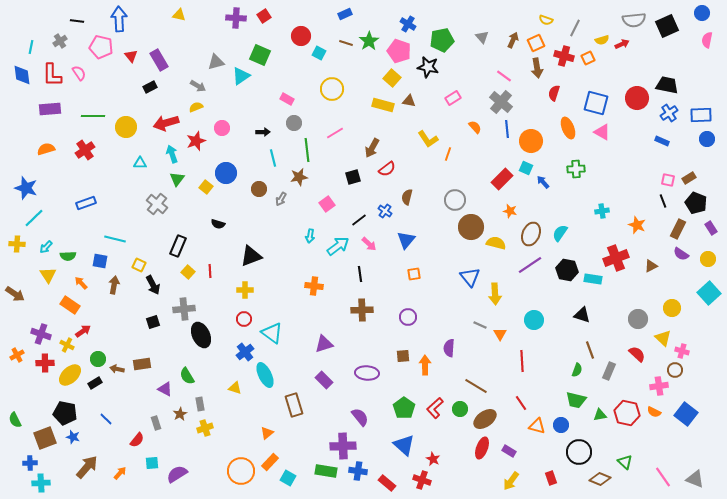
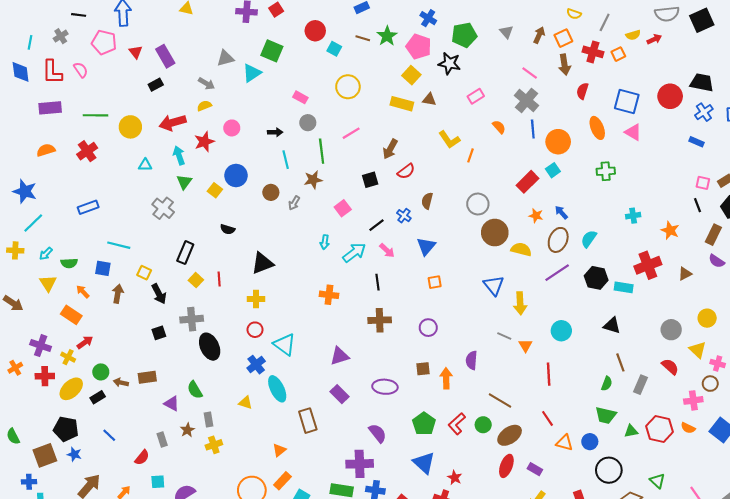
cyan square: (526, 168) -> (553, 170), turned 32
blue arrow: (543, 182) -> (561, 212), moved

